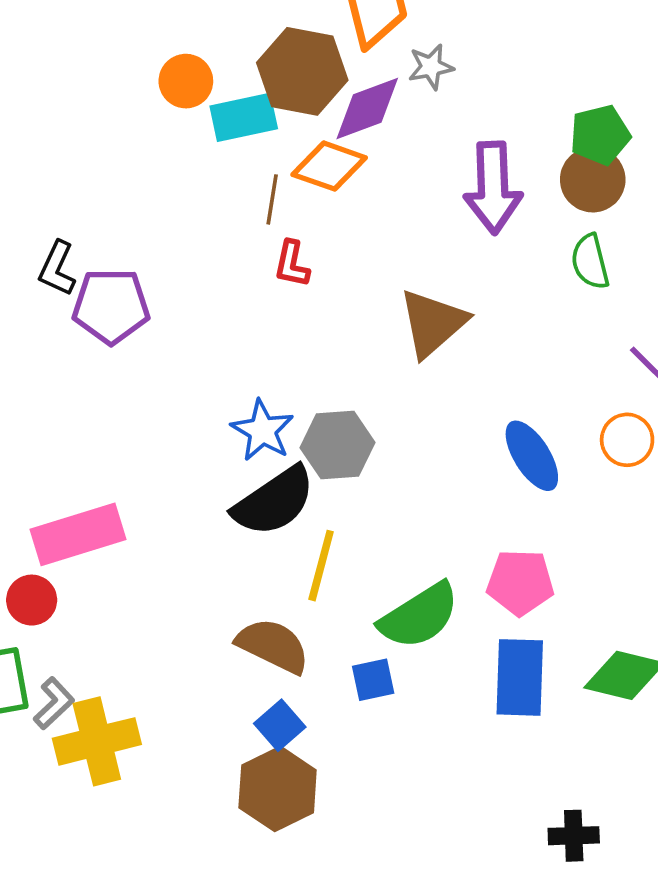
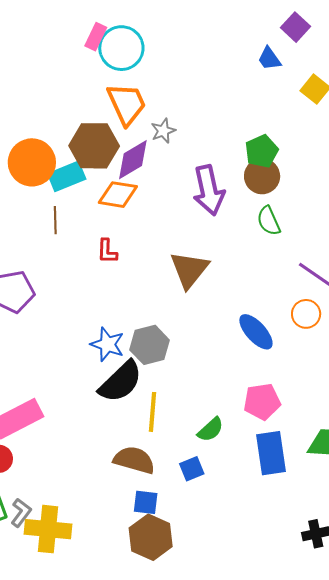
orange circle: (186, 81) -> (32, 162), size x1.6
brown line: (272, 199) -> (55, 220), moved
green semicircle: (419, 616) -> (211, 430), size x0.6
blue square: (280, 725) -> (146, 502), turned -32
yellow cross: (97, 741) -> (48, 529), turned 30

